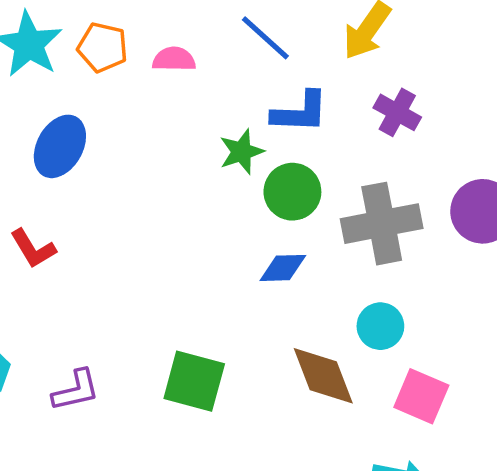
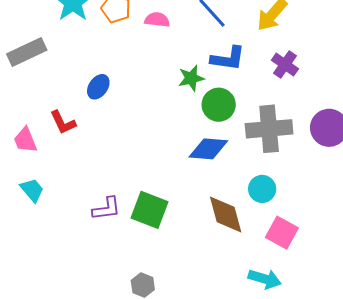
blue ellipse: (60, 146) -> (98, 87), moved, size x0.7
blue diamond: (283, 268) -> (208, 149), size x1.4
purple L-shape: (76, 390) -> (106, 209), moved

